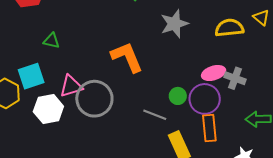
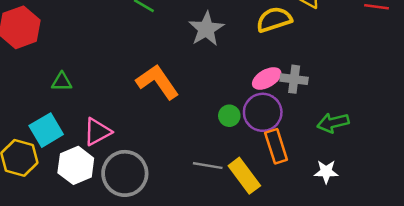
gray circle: (94, 99) -> (125, 173), moved
gray line: (155, 115) -> (208, 166), moved

